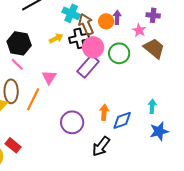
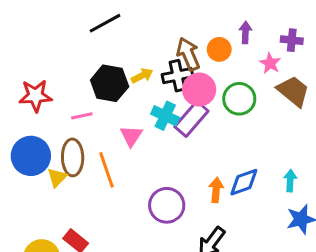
cyan cross: (71, 13) -> (165, 116), moved
purple arrow: (117, 17) -> (245, 32), moved
black hexagon: (19, 43) -> (110, 83), moved
pink line: (17, 64) -> (82, 116), turned -56
orange line: (33, 99) -> (107, 170), turned -45
blue diamond: (122, 120) -> (244, 182), moved

